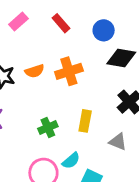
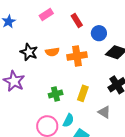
blue circle: (104, 30) -> (99, 33), moved
cyan semicircle: (71, 161) -> (68, 120), turned -32

